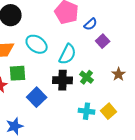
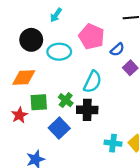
cyan ellipse: (37, 44) -> (59, 52), moved, turned -35
green cross: (87, 77) -> (66, 100), moved

